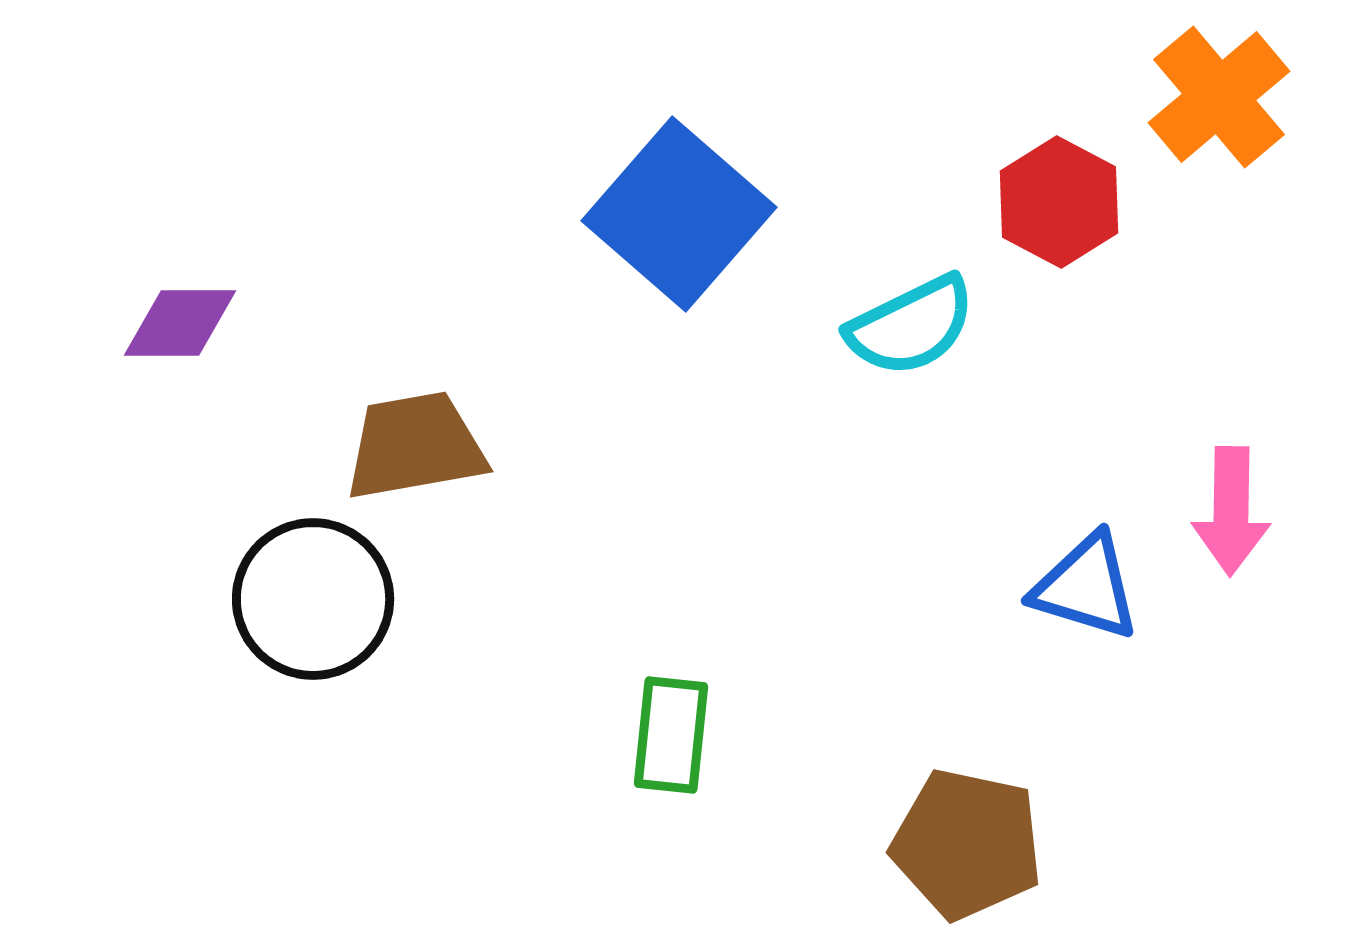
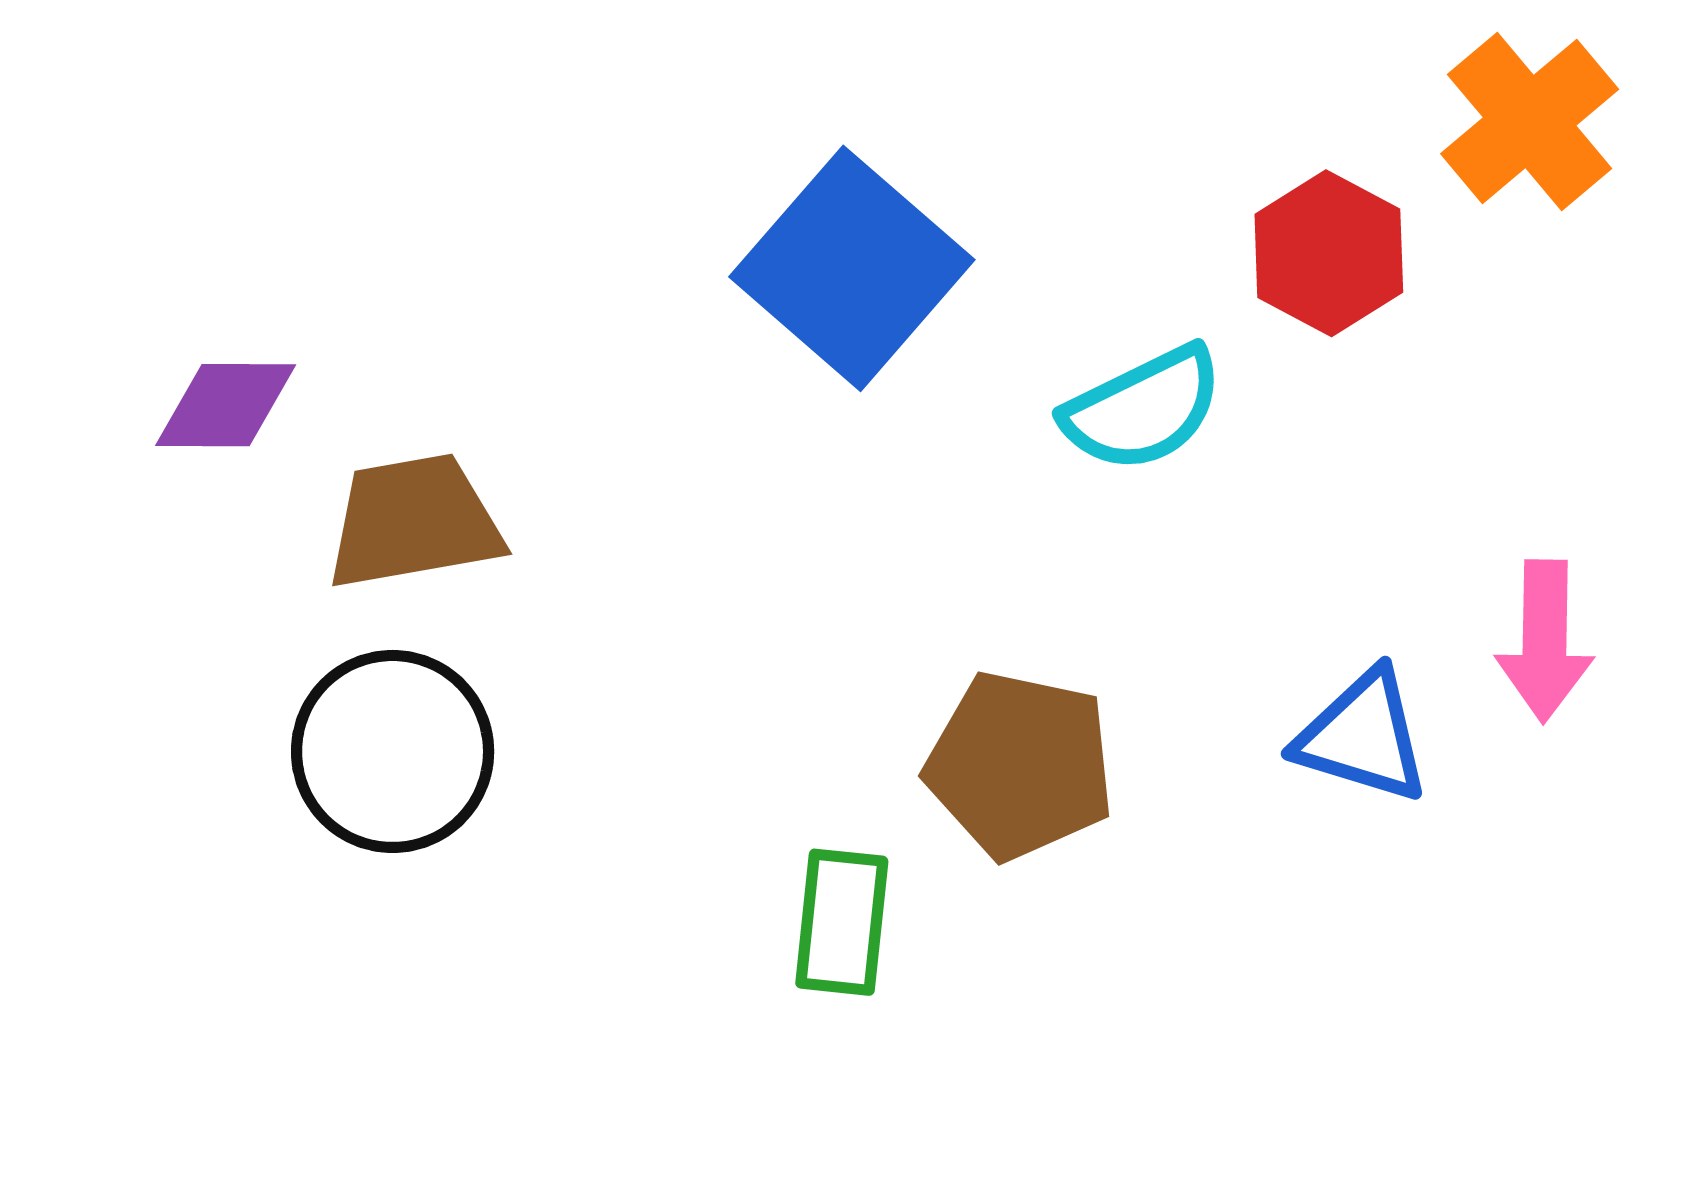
brown trapezoid: (415, 446) -> (414, 522), moved
brown pentagon: (967, 844) -> (1020, 765), moved

